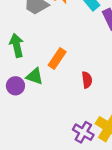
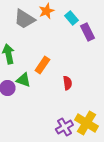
purple cross: (83, 132) -> (64, 127), turned 30

